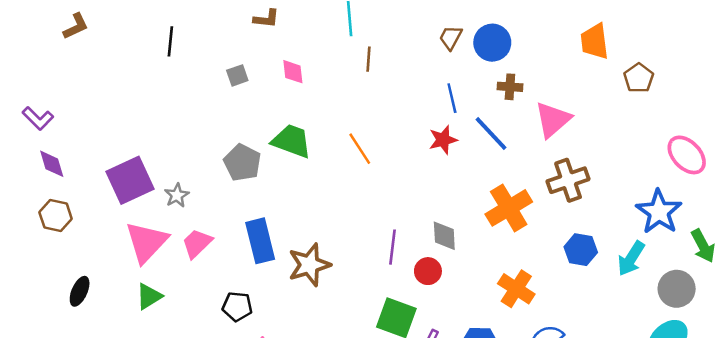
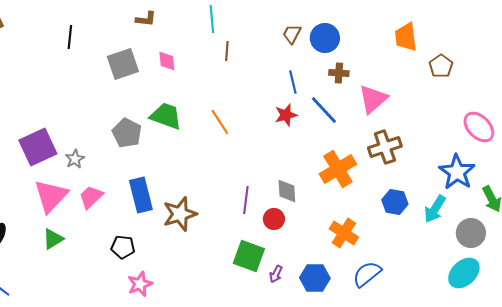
gray square: (237, 75) -> (123, 64), size x1.8

